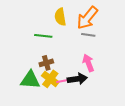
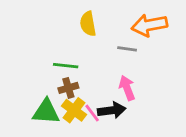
orange arrow: (87, 18) -> (149, 25), moved, turned 40
green line: (43, 36) -> (66, 66), moved
pink line: (63, 81) -> (92, 113), turned 64

